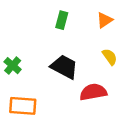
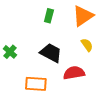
orange triangle: (105, 20) -> (83, 16), size x1.6
orange rectangle: (23, 106) -> (36, 84), moved

